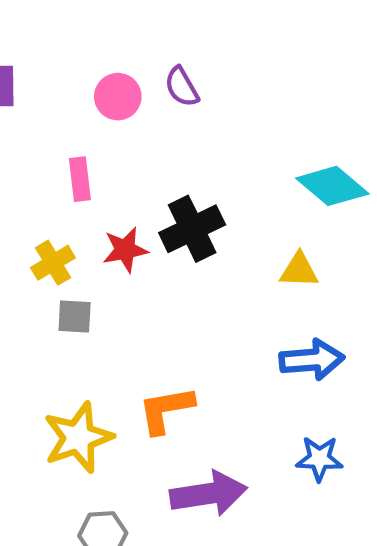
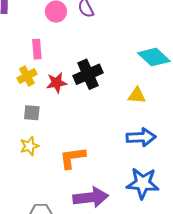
yellow cross: (53, 263) -> (27, 76), moved
yellow star: (78, 438) -> (29, 146), moved, size x0.6
blue star: (319, 459) -> (143, 183), size x1.5

